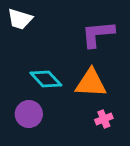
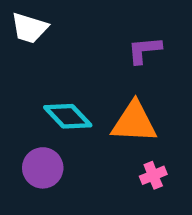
purple L-shape: (98, 34) -> (144, 50), size x0.7

